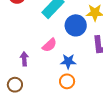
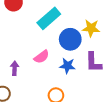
blue star: (68, 61) -> (67, 66), moved

